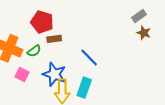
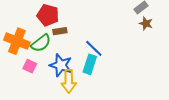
green semicircle: (34, 51) -> (41, 43), size x1.5
cyan rectangle: (84, 88) -> (90, 64), moved

